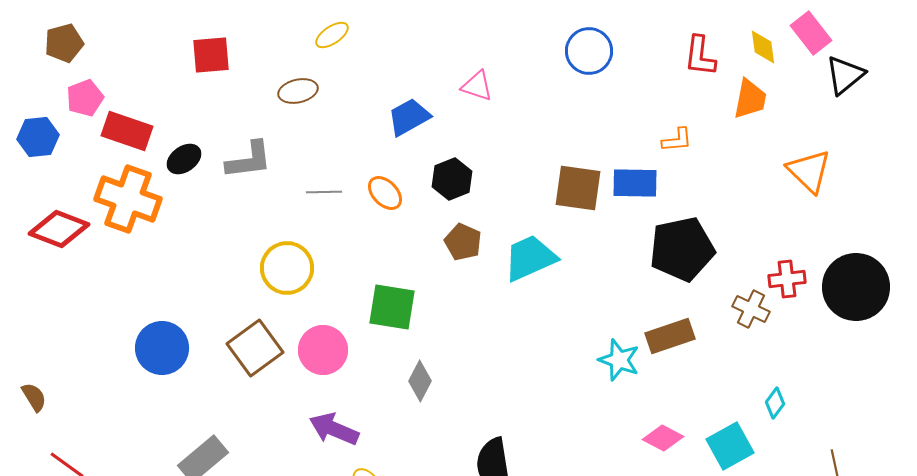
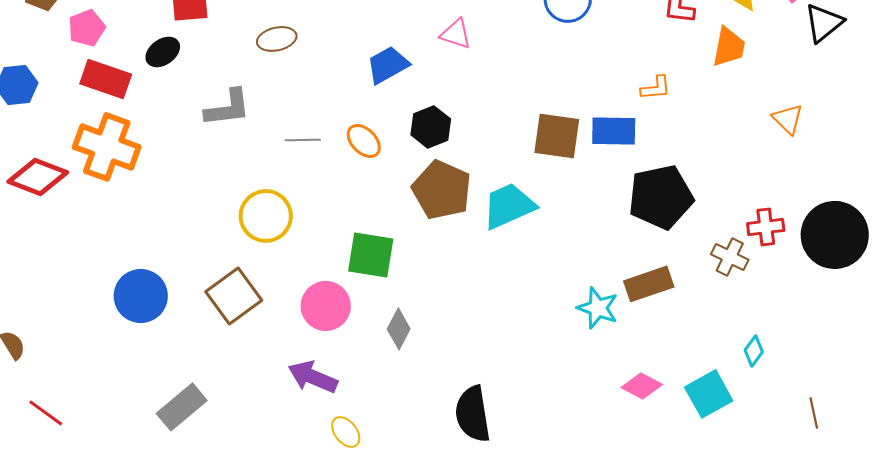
pink pentagon: (85, 98) -> (87, 28), moved
black ellipse: (184, 159) -> (163, 52), moved
orange triangle: (809, 171) -> (788, 119), size x0.7
brown pentagon: (463, 242) -> (442, 190), size x1.6
pink circle: (323, 350) -> (326, 306), moved

